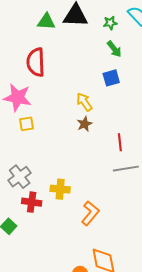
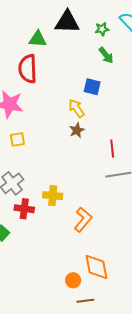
green triangle: (46, 21) -> (38, 39), moved
blue square: (111, 78) -> (92, 87), moved, turned 30
yellow square: (26, 124) -> (17, 139), moved

